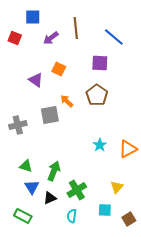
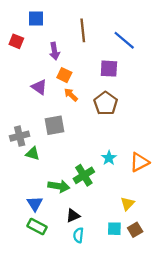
purple arrow: (51, 38) -> (54, 51), moved, turned -63
orange arrow: (67, 101) -> (71, 95), moved
green triangle: (26, 166) -> (33, 154), moved
green arrow: (54, 171) -> (59, 186), turned 78
green cross: (77, 190) -> (84, 175), moved
black triangle: (50, 198) -> (73, 216), moved
green rectangle: (23, 216) -> (37, 226), moved
brown square: (129, 219) -> (135, 230), moved

